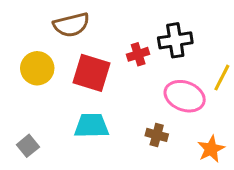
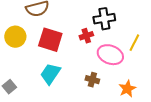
red cross: (138, 54) -> (86, 36), moved
cyan trapezoid: (92, 126) -> (50, 74), turned -55

